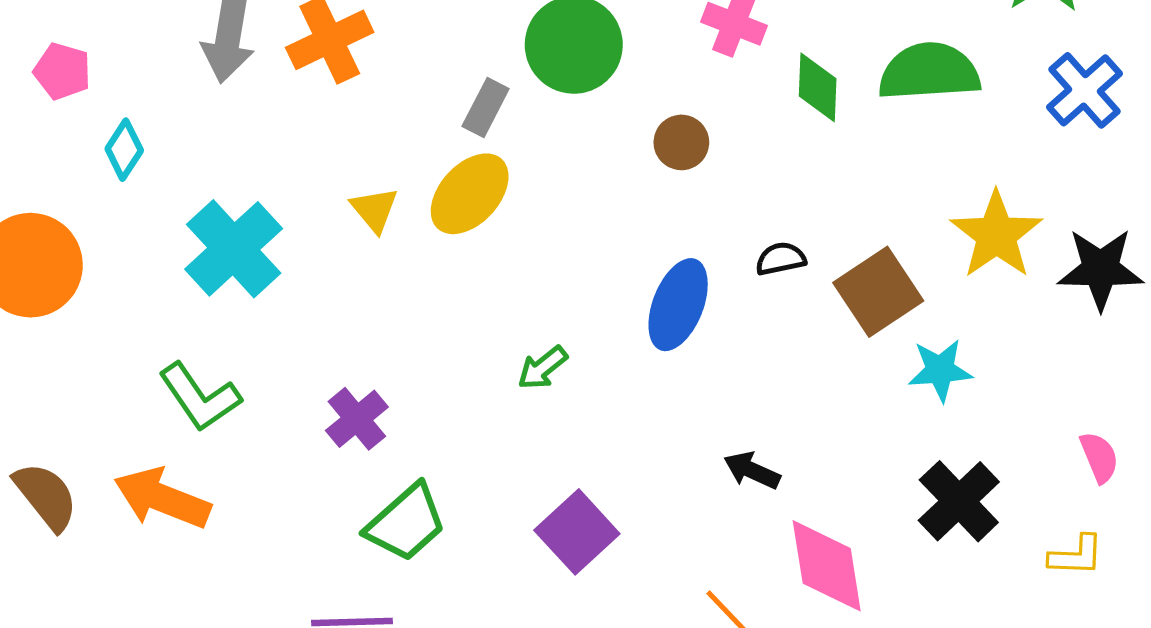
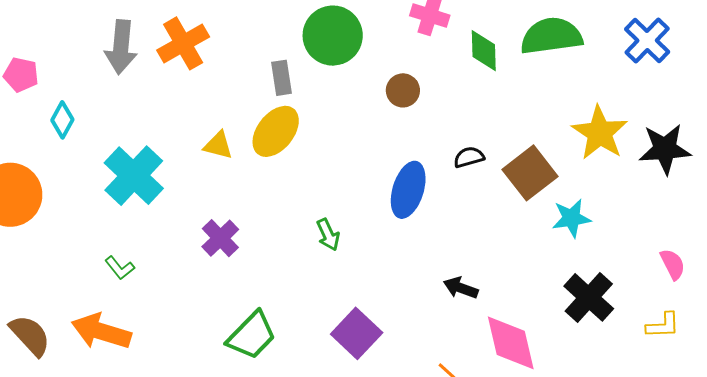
gray rectangle: (486, 107) -> (282, 78), turned -32
yellow triangle: (374, 210) -> (218, 145), turned -32
green arrow: (543, 368) -> (328, 235), turned -72
green L-shape: (200, 397) -> (120, 268), size x0.6
purple cross: (357, 419) -> (220, 238), moved

